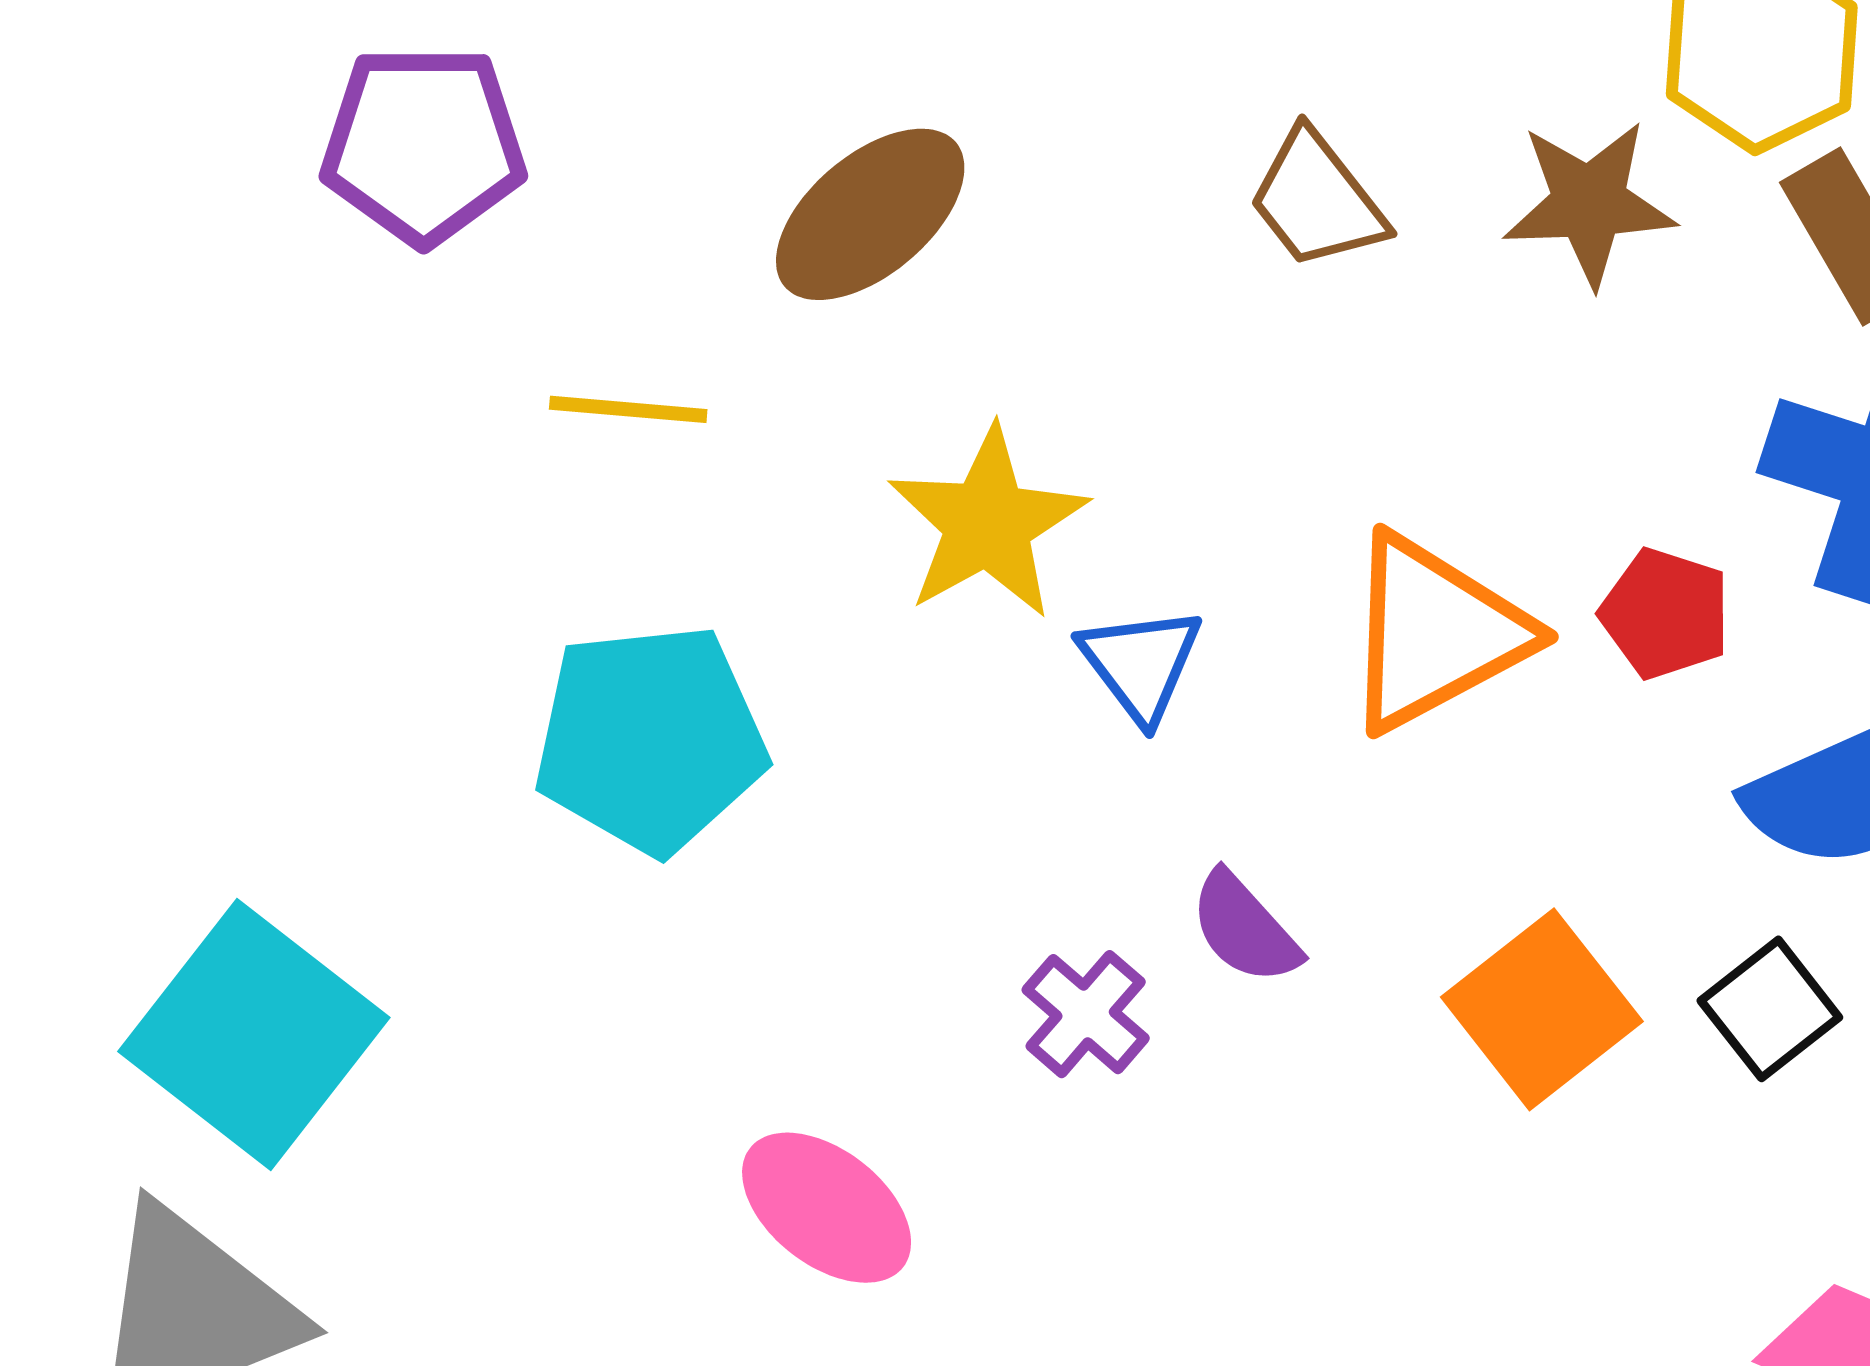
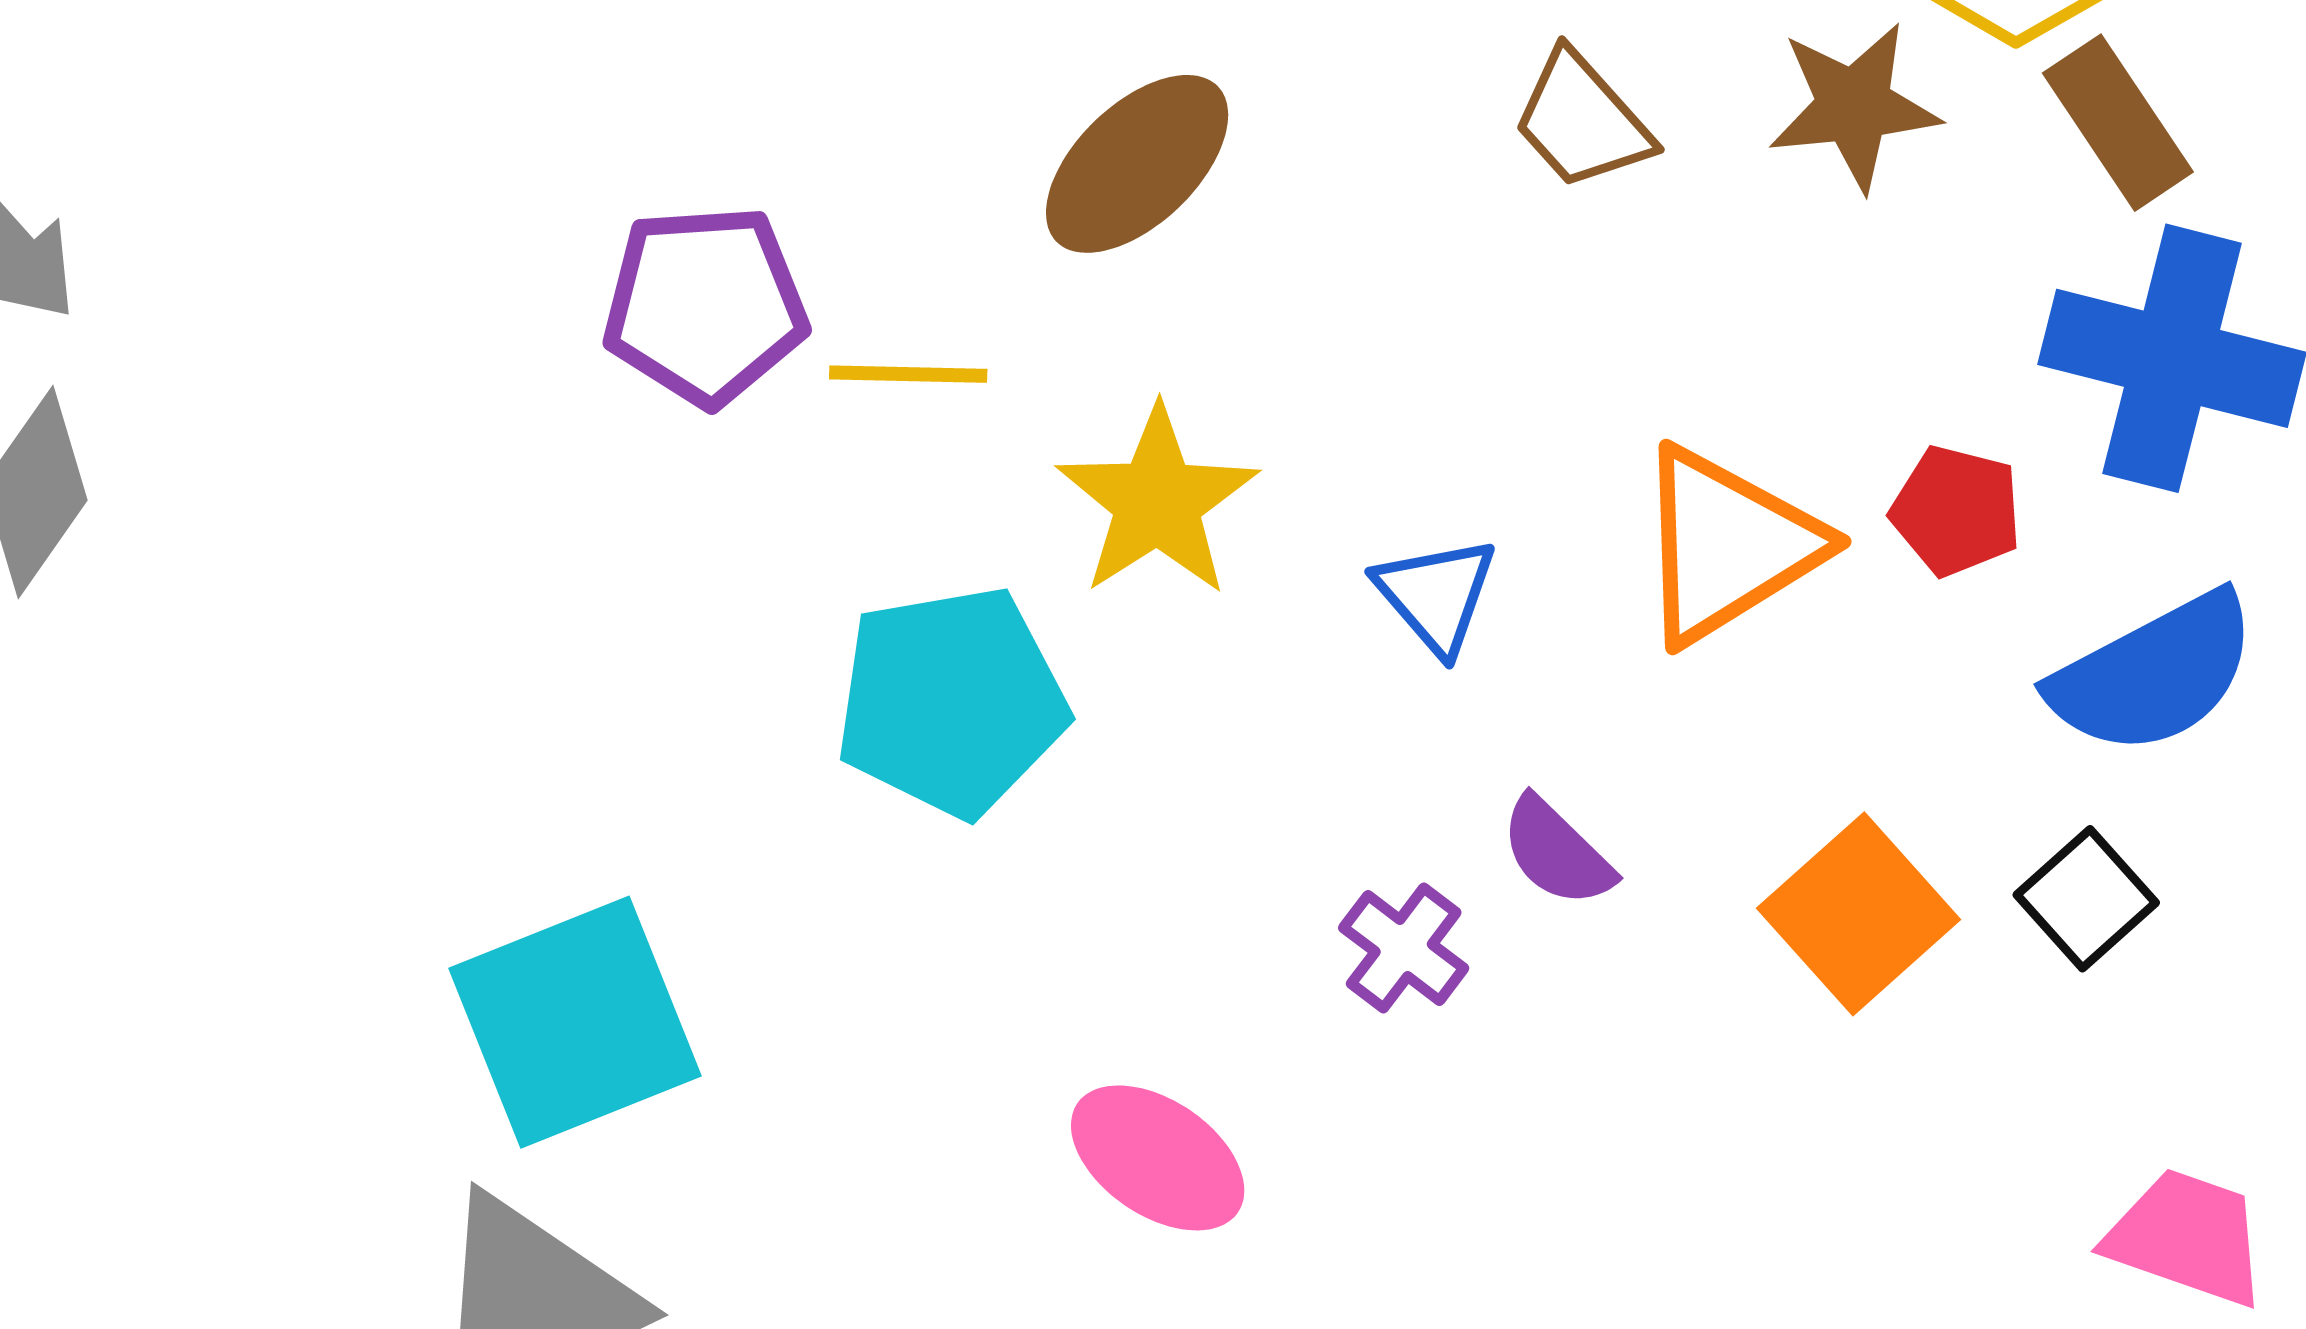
purple pentagon: (423, 145) -> (705, 305), moved
yellow star: (988, 523) -> (1157, 502), moved
cyan square: (254, 1035) -> (575, 1022), turned 34

